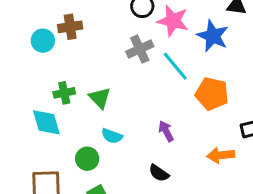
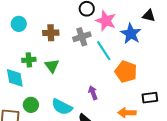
brown cross: (70, 27) -> (51, 33), moved
cyan semicircle: (112, 136) -> (62, 107), moved, size x1.5
green circle: (87, 159) -> (31, 105), moved

